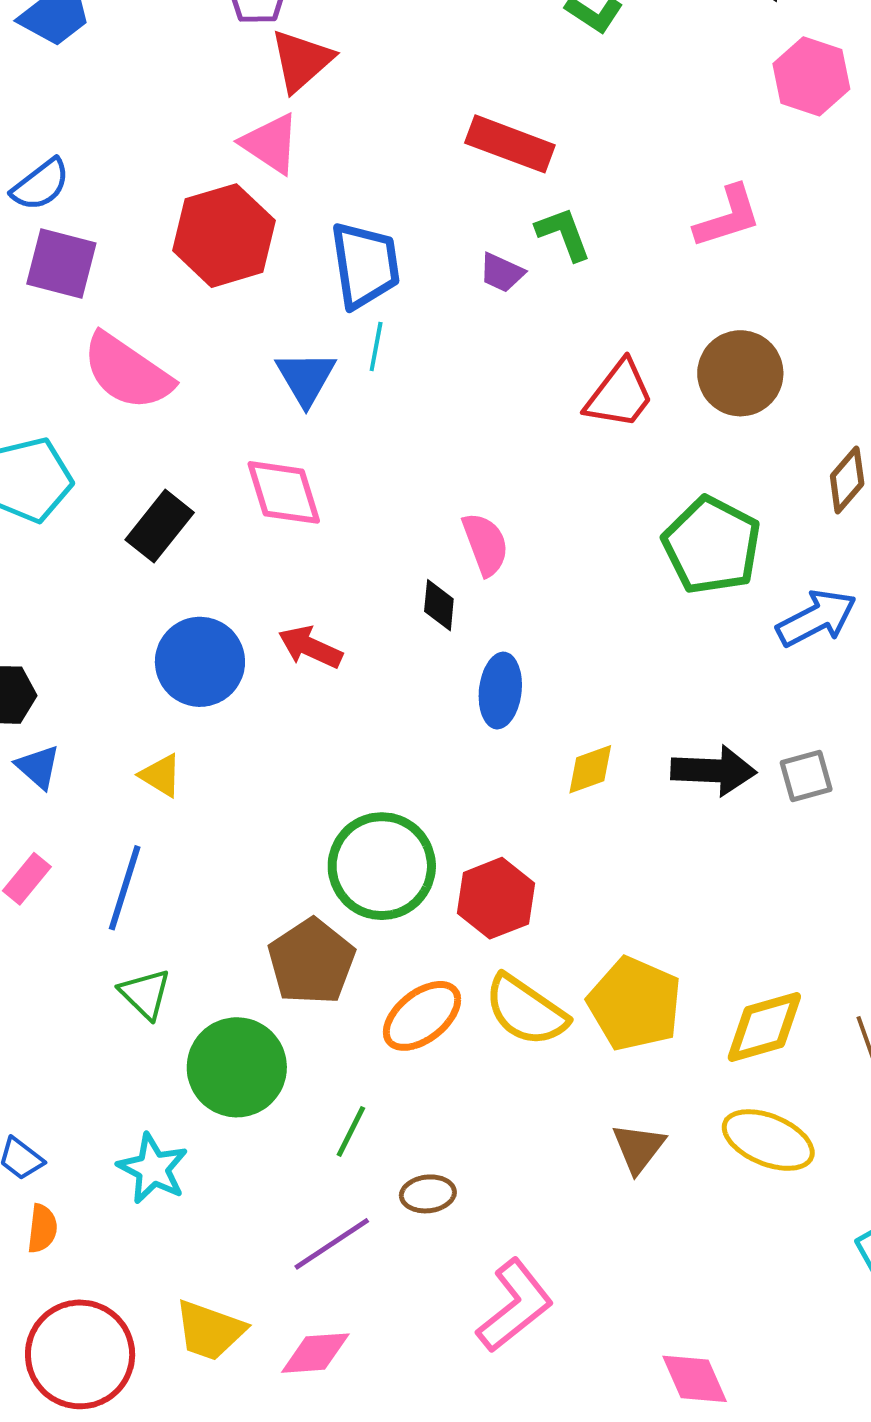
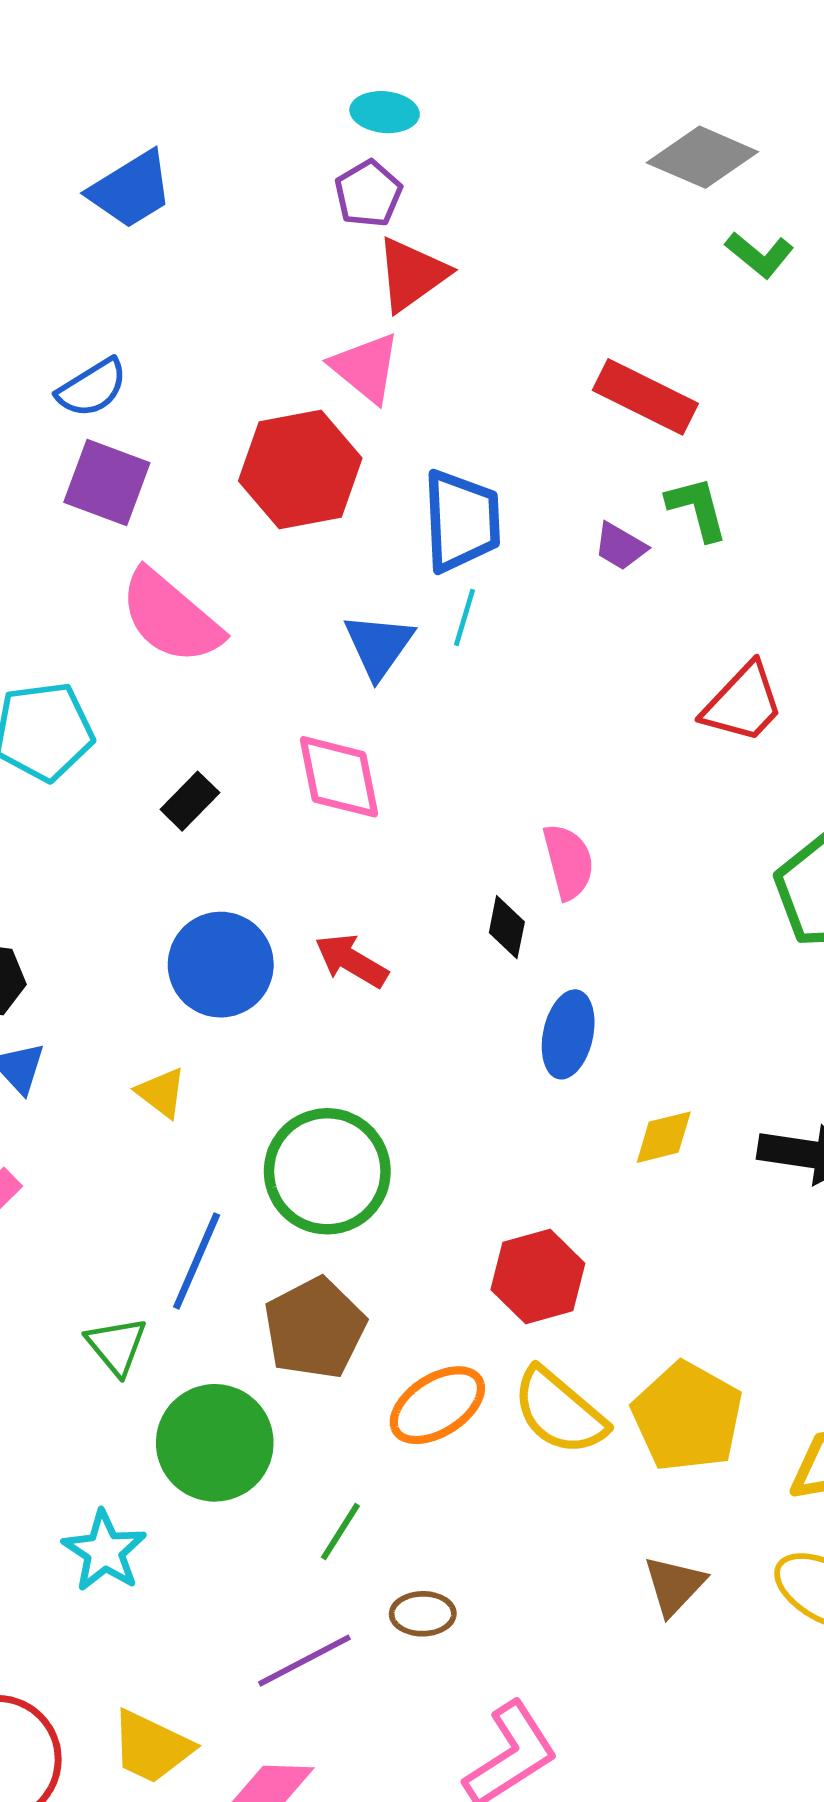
black rectangle: (160, 526) -> (190, 801), size x0.7
green circle: (382, 866) -> (327, 1171), moved
blue line: (125, 888) -> (197, 1261), moved

